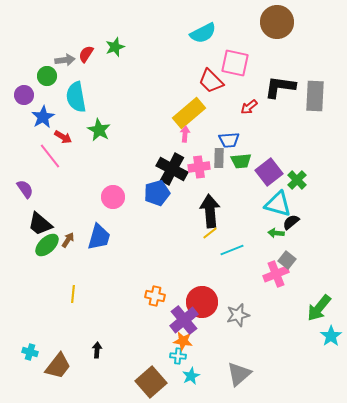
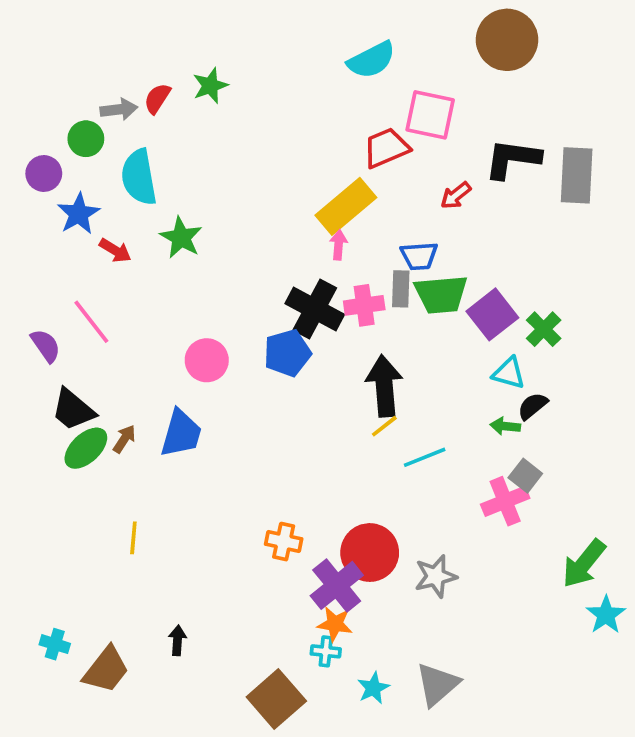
red trapezoid: (211, 81) -> (386, 148), turned 112
pink line: (50, 156) -> (91, 322), moved
green trapezoid: (241, 161) -> (441, 294), size x1.4
cyan triangle: (278, 204) -> (509, 373), size x0.7
cyan star: (191, 376) -> (373, 688), moved

